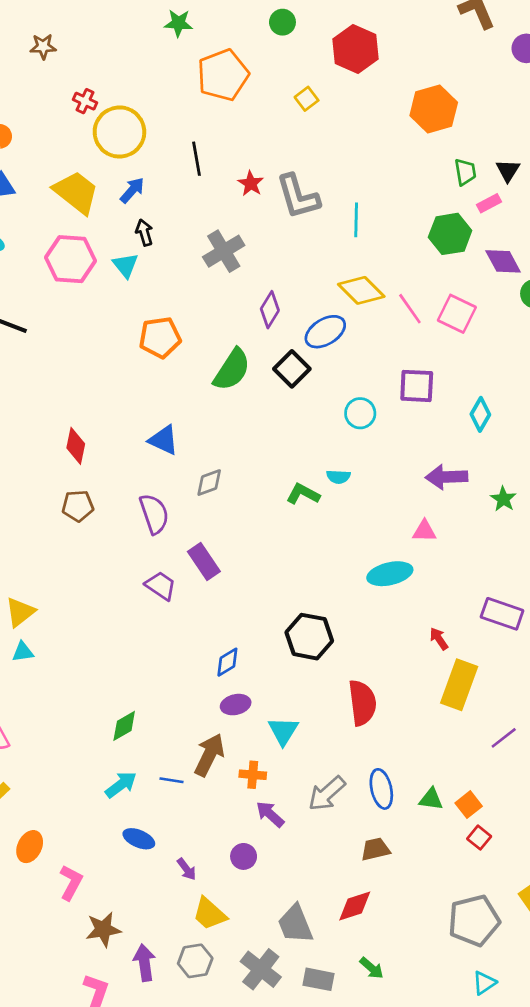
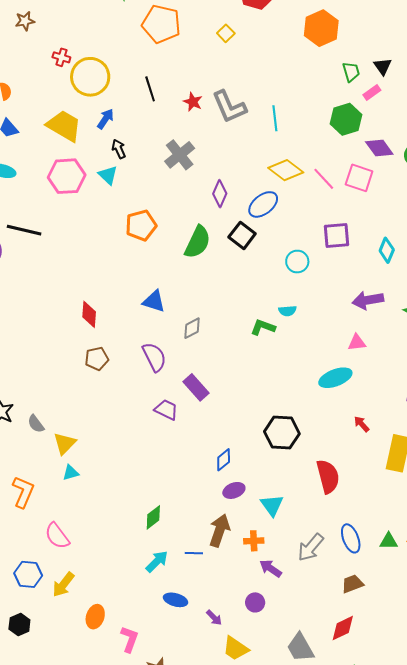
orange pentagon: (223, 75) -> (161, 24), turned -30
purple diamond: (503, 261) -> (379, 148), moved
red arrow: (439, 639) -> (362, 424), moved

